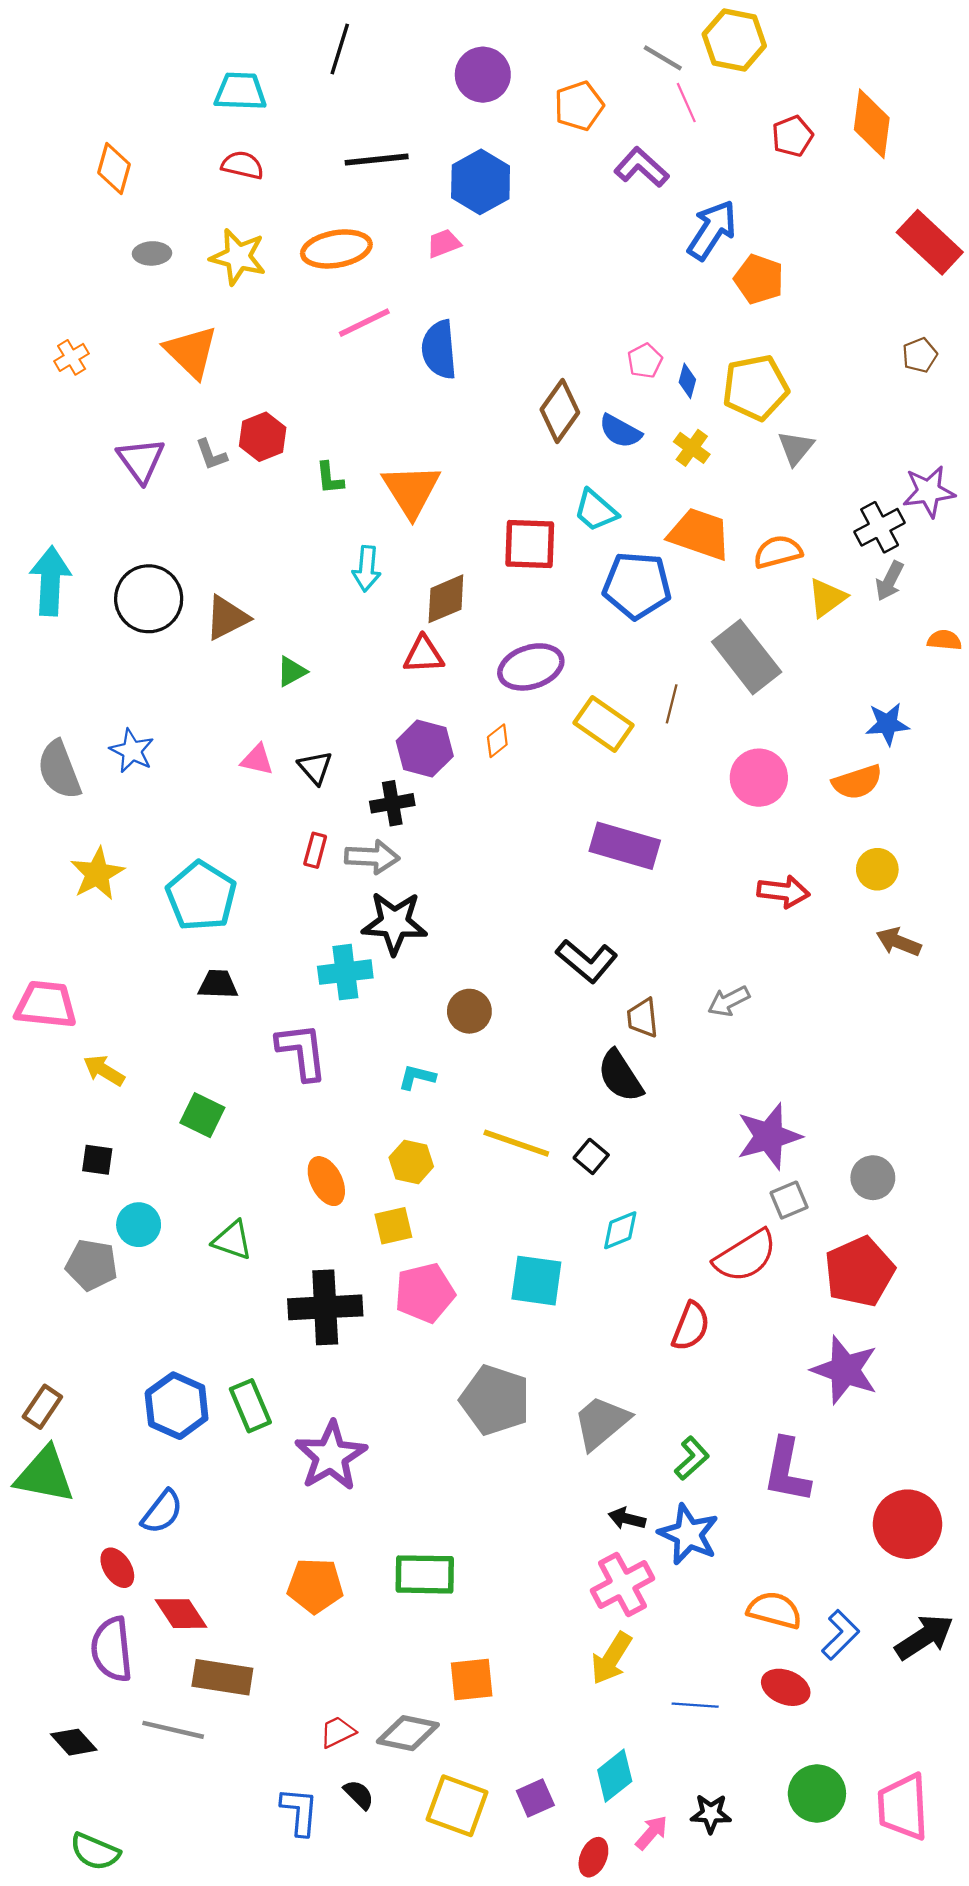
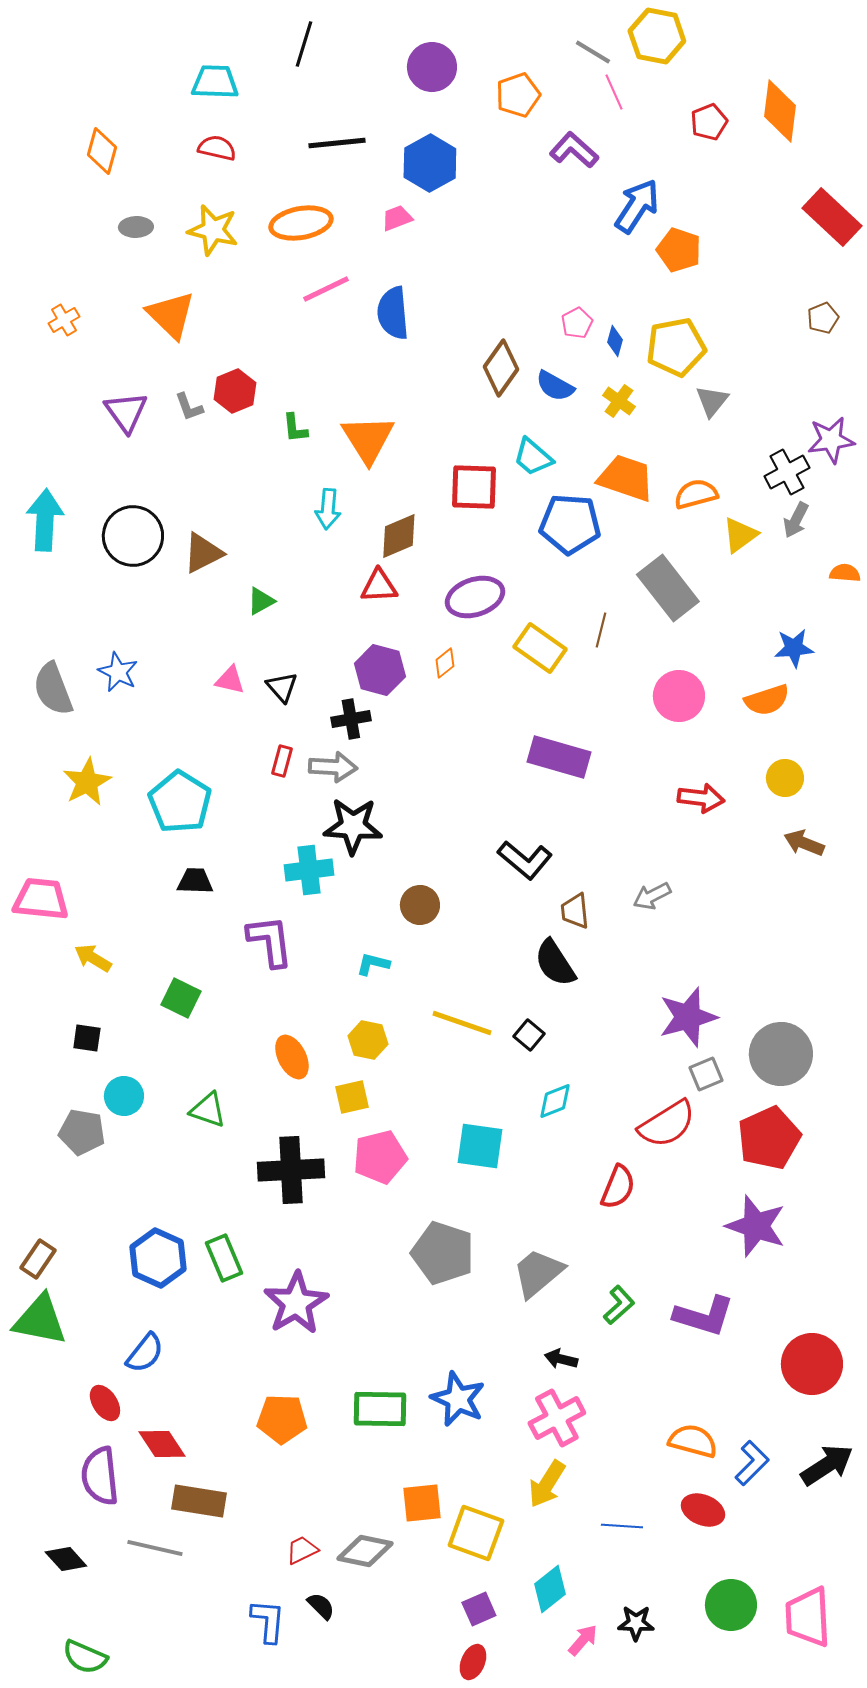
gray circle: (873, 1178) -> (781, 1054), size x1.6
purple L-shape: (787, 1471) -> (704, 1316), turned -84
blue star: (688, 1534) -> (458, 1399), moved
yellow square: (457, 1806) -> (476, 1533), moved
red ellipse: (593, 1857) -> (473, 1662), moved

